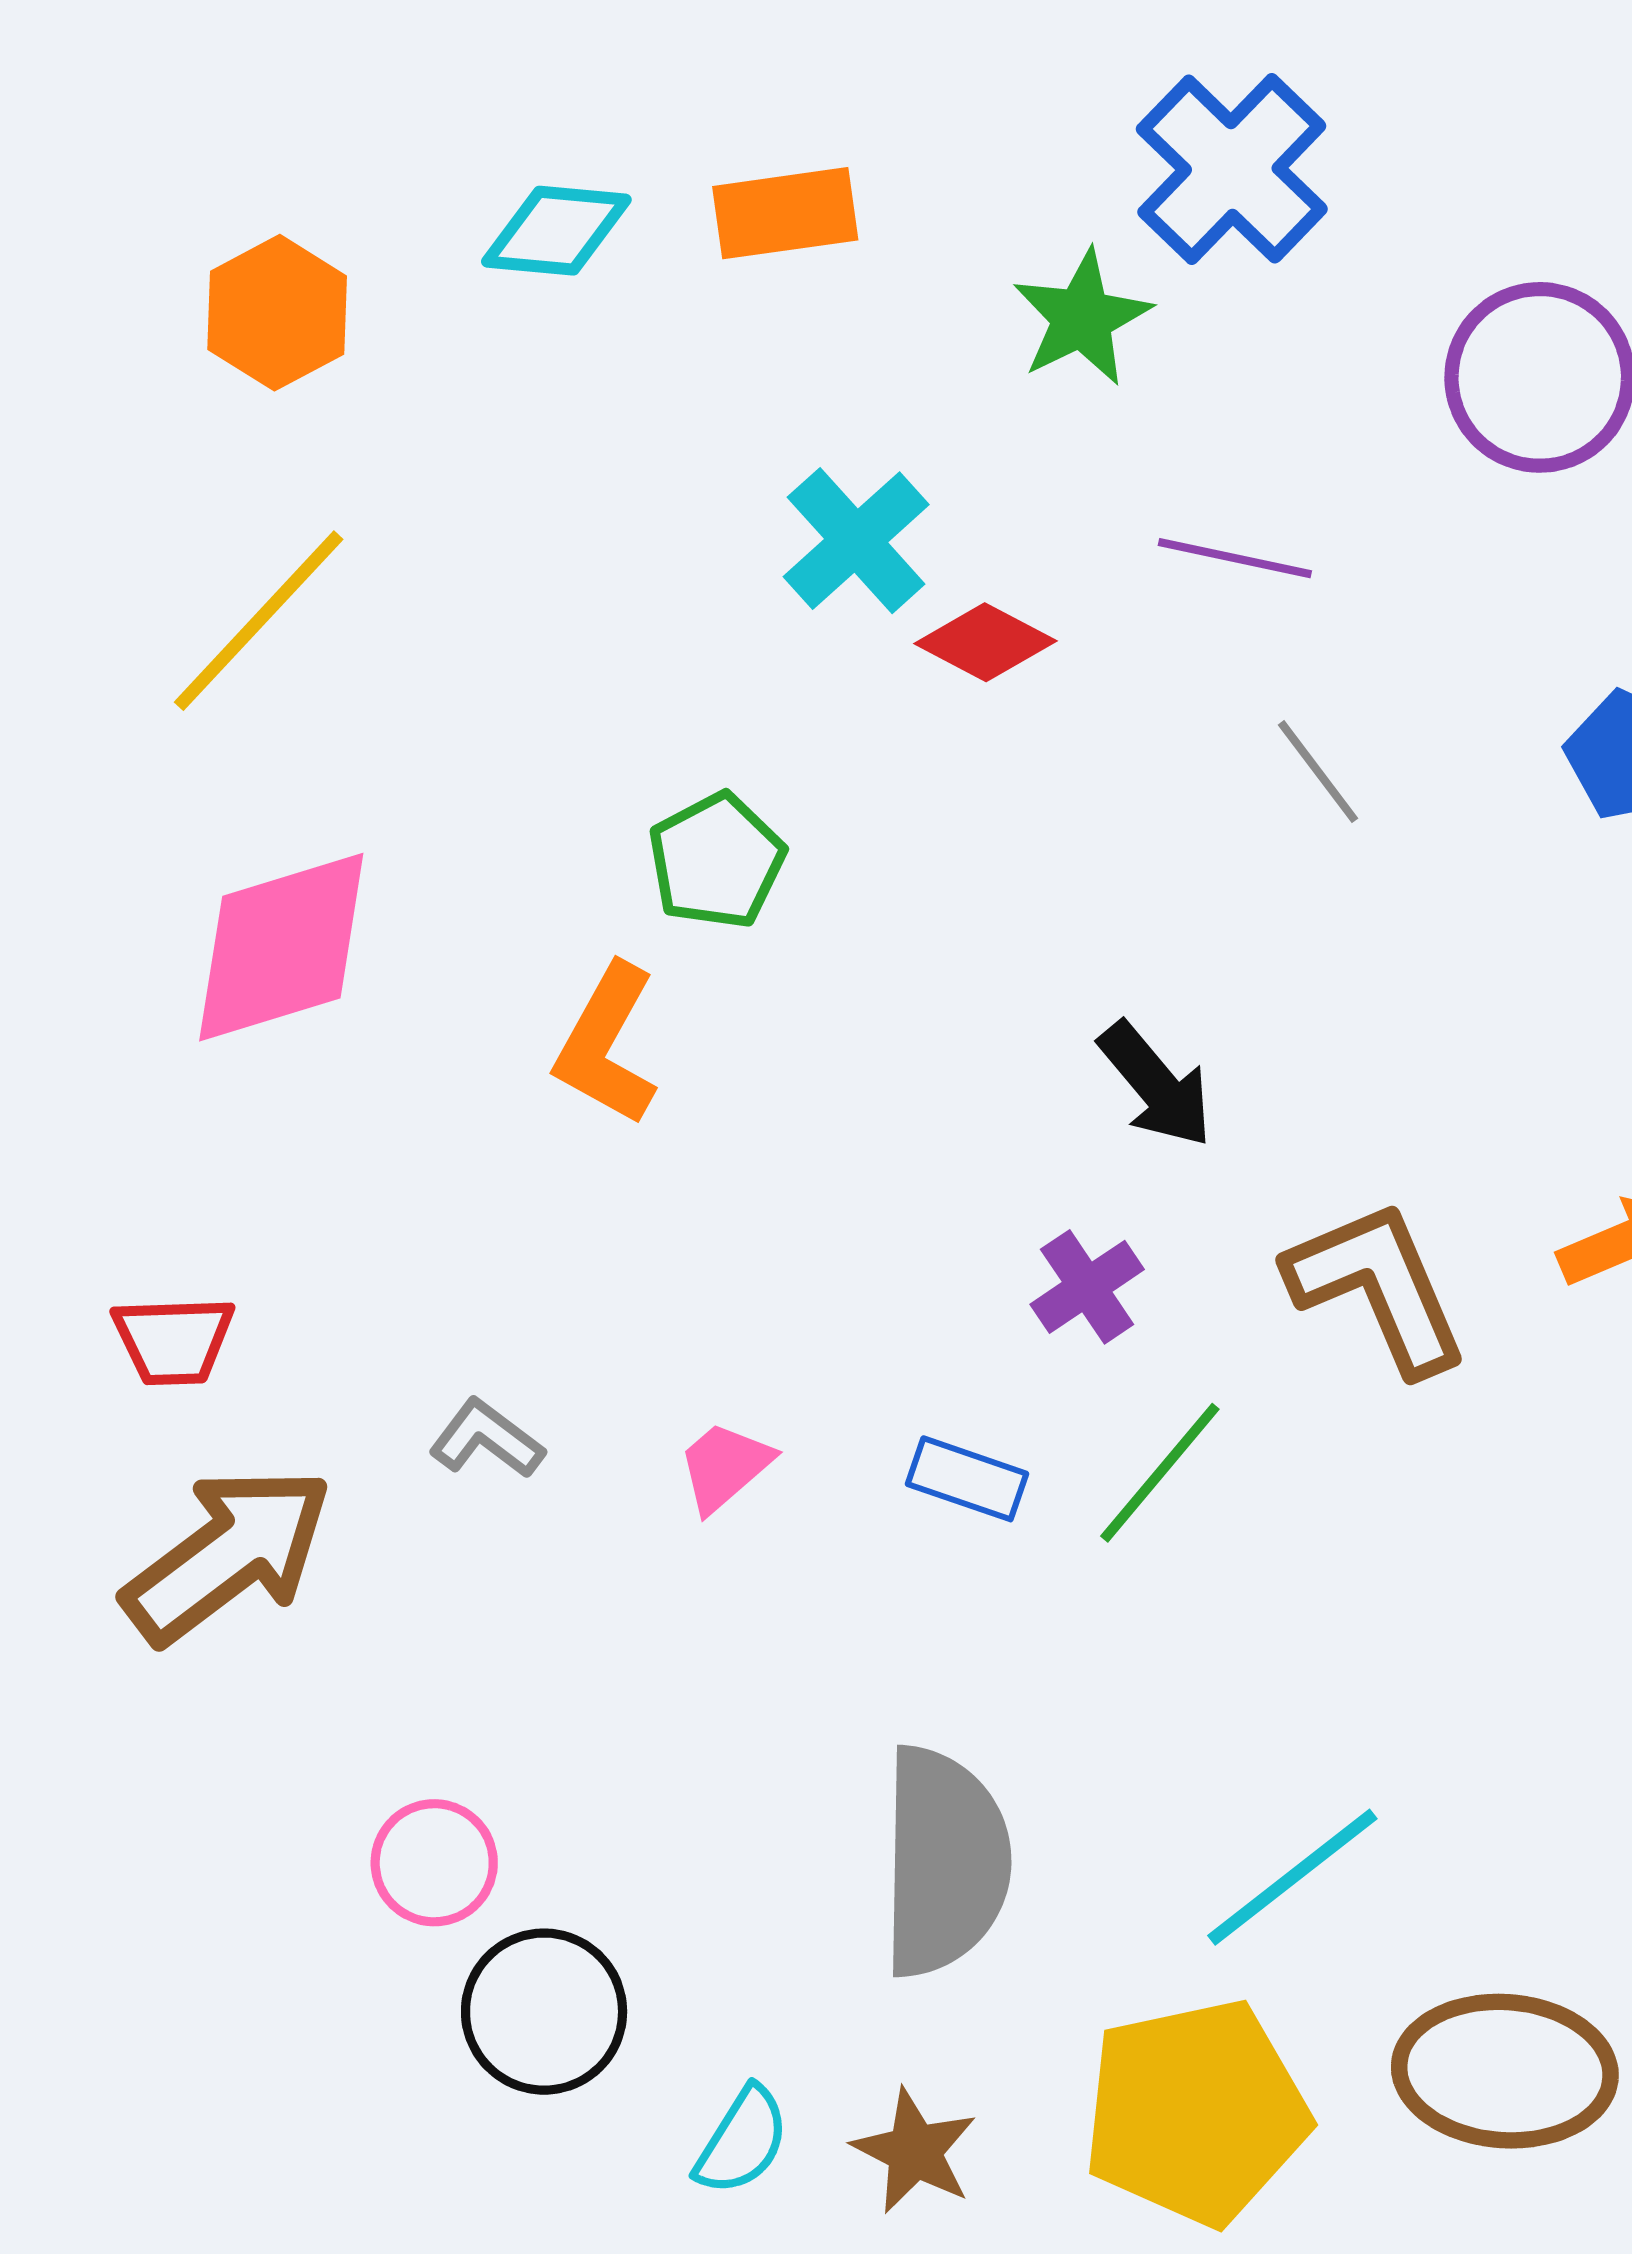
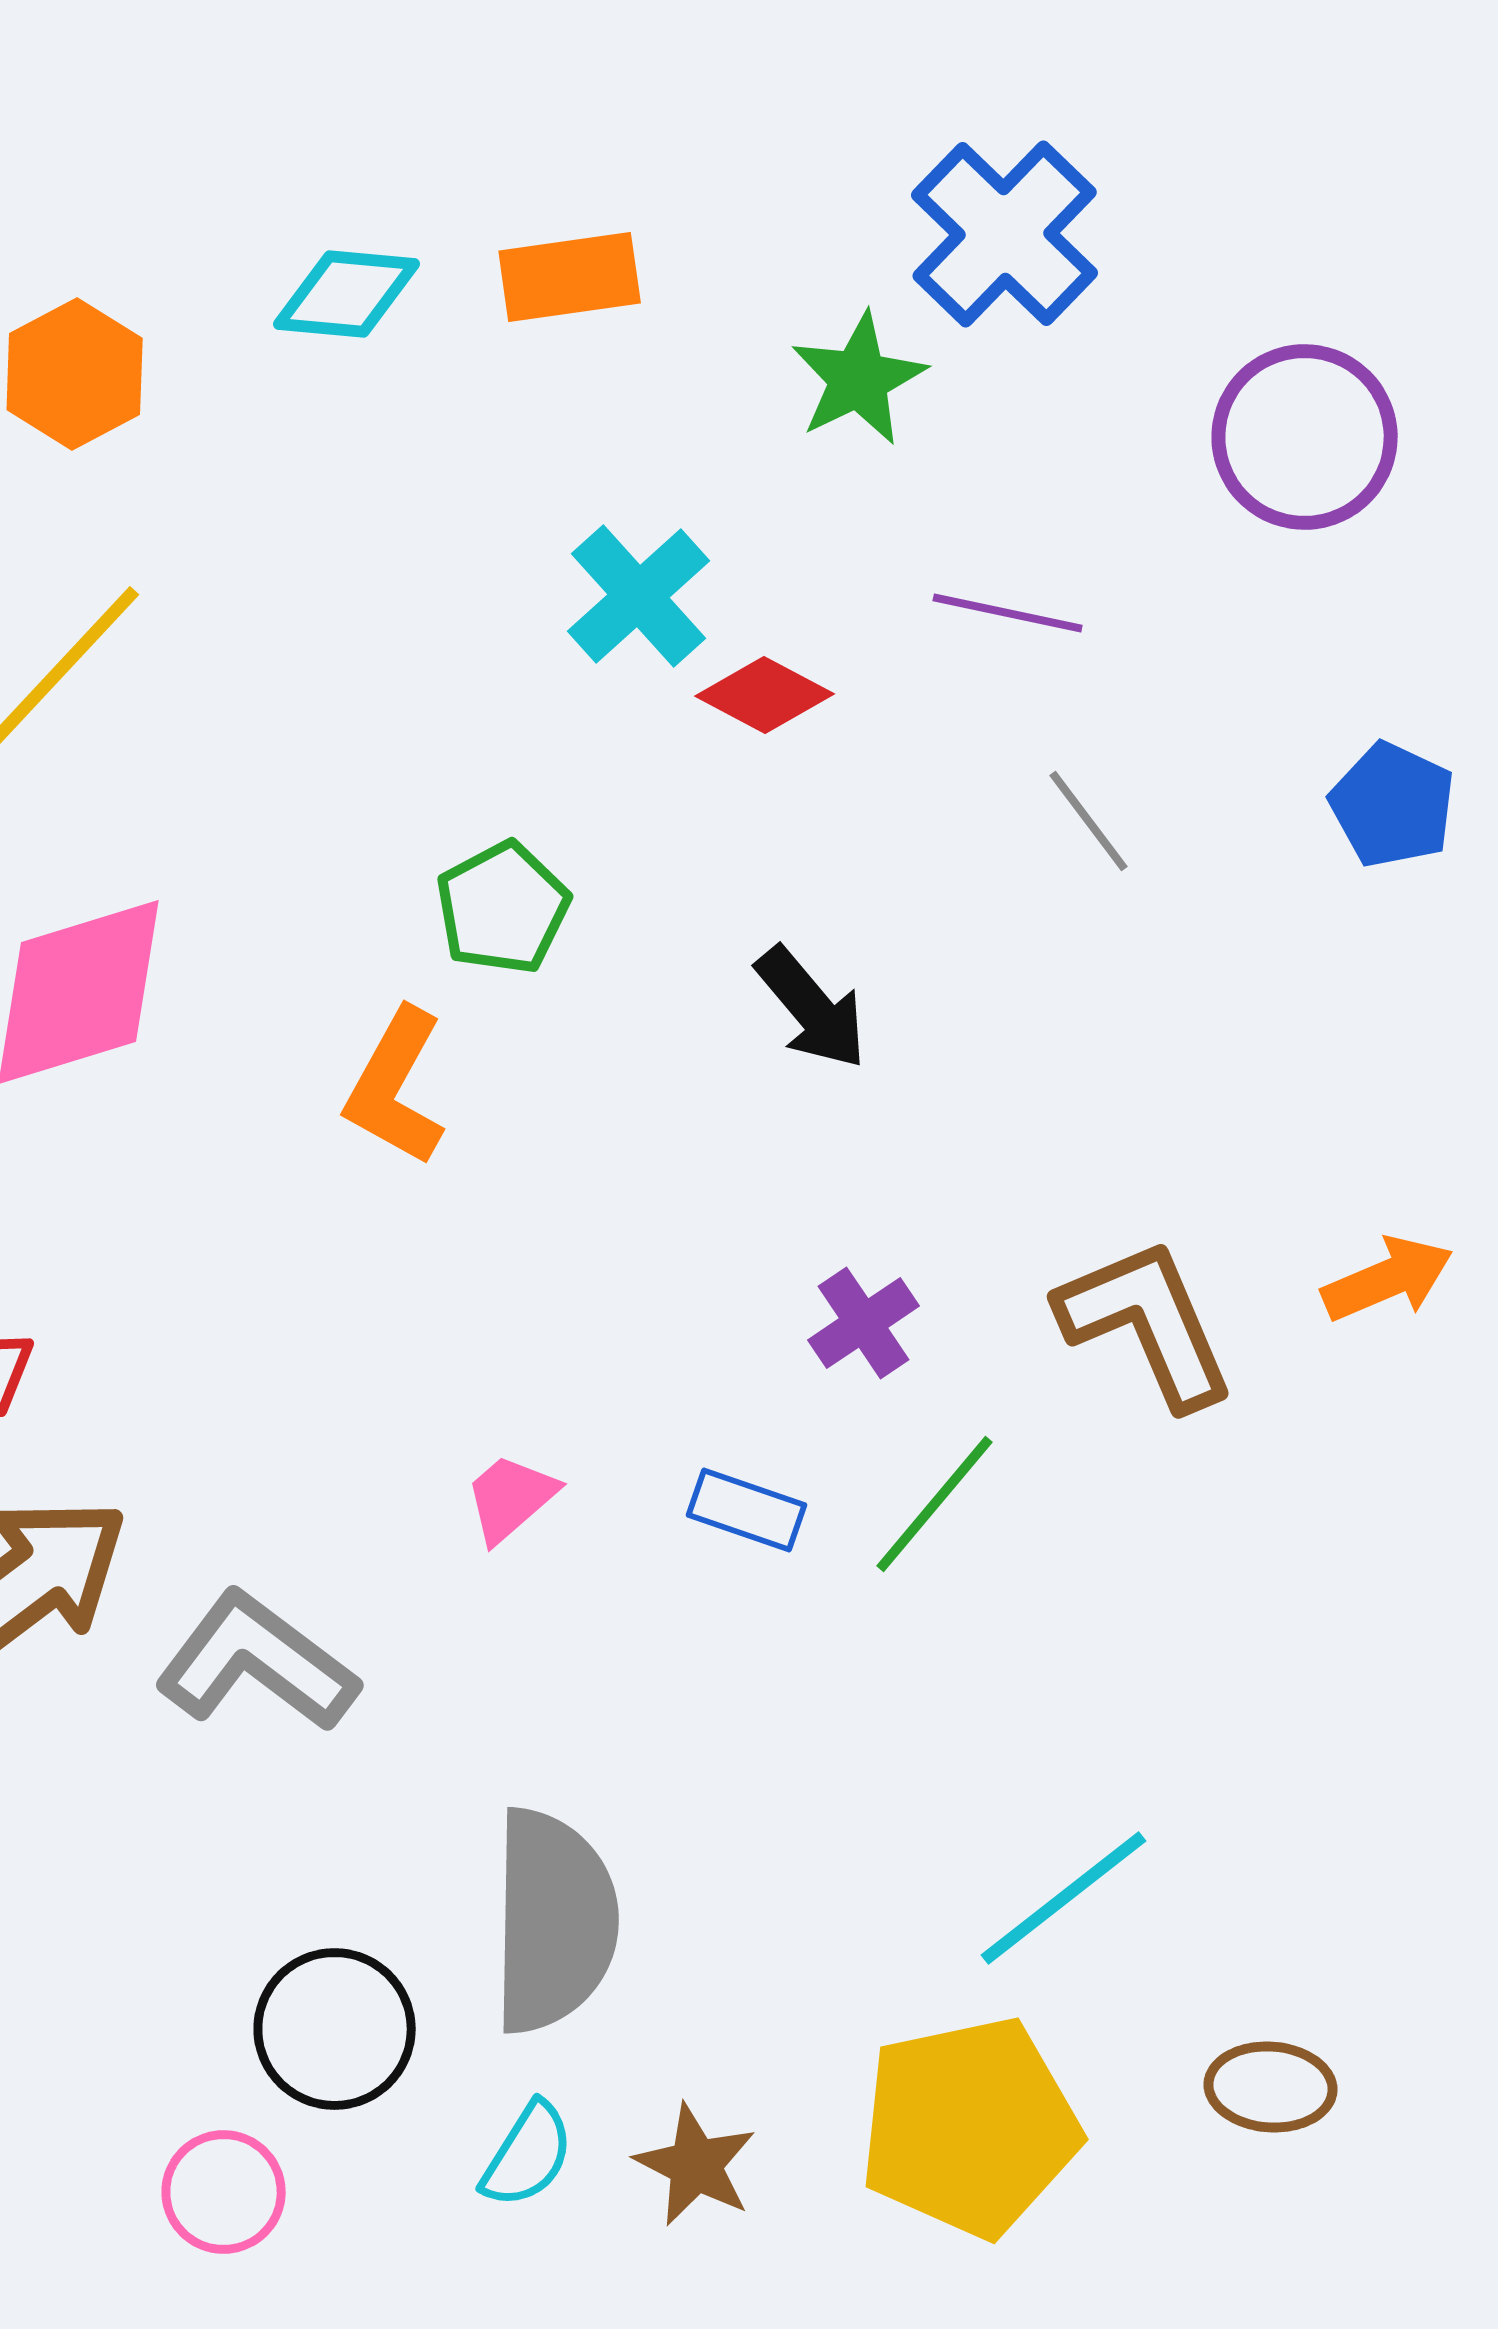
black arrow: (1156, 1085) -> (812, 1008), moved
gray L-shape: (487, 1439) -> (257, 1662), moved, size x1.8
gray semicircle: (944, 1862) -> (554, 1921), moved
pink circle: (434, 1863) -> (224, 2192), moved
brown ellipse: (1505, 2071) -> (1271, 2087), size x0.6

